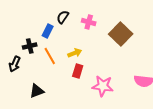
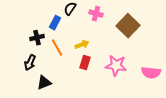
black arrow: (15, 64) -> (30, 63), moved
pink star: (103, 86) -> (116, 66), moved

